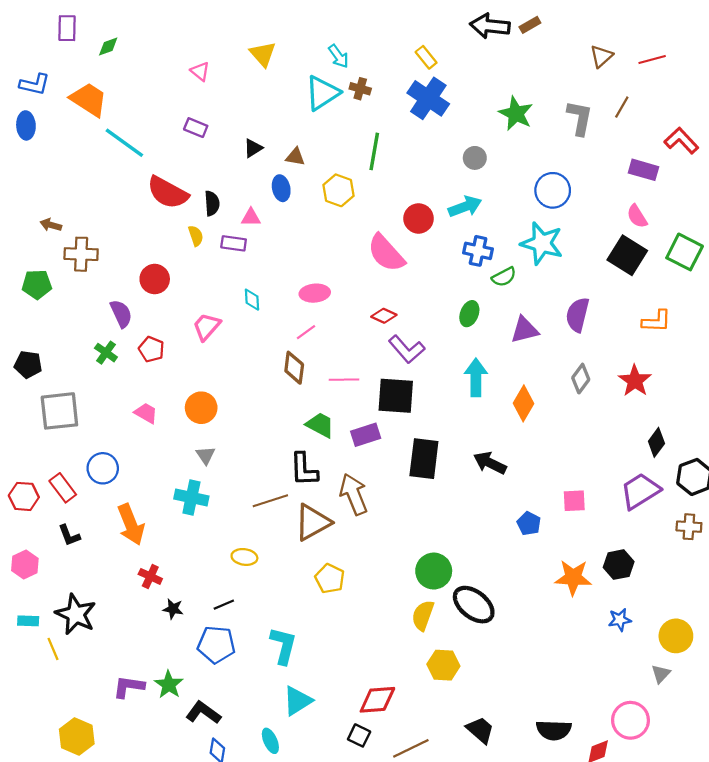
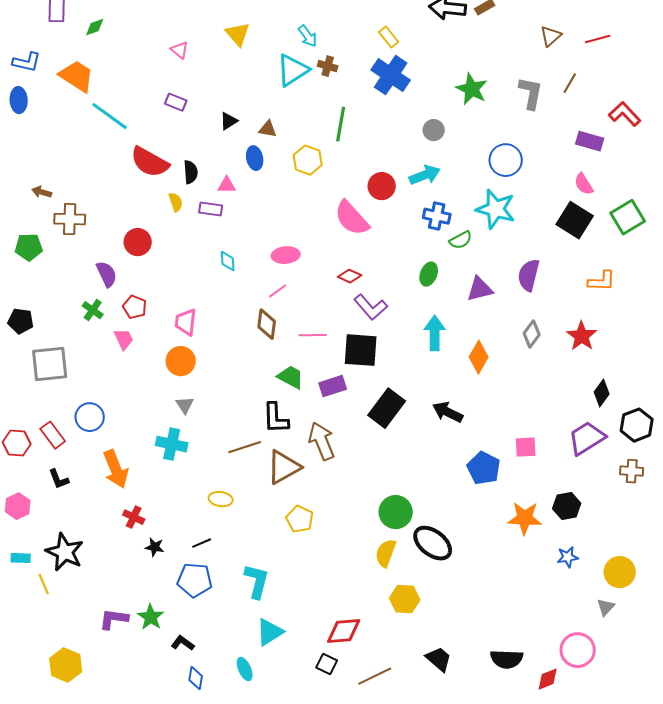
green square: (685, 252) -> (628, 217), turned 32
pink trapezoid: (207, 327) -> (186, 322), moved, turned -36
pink trapezoid: (146, 413) -> (124, 339), moved, turned 35
black rectangle: (424, 459) -> (387, 408), turned 30
blue pentagon: (529, 523) -> (484, 468), size x1.5
black L-shape: (203, 713) -> (183, 643), size x0.7

